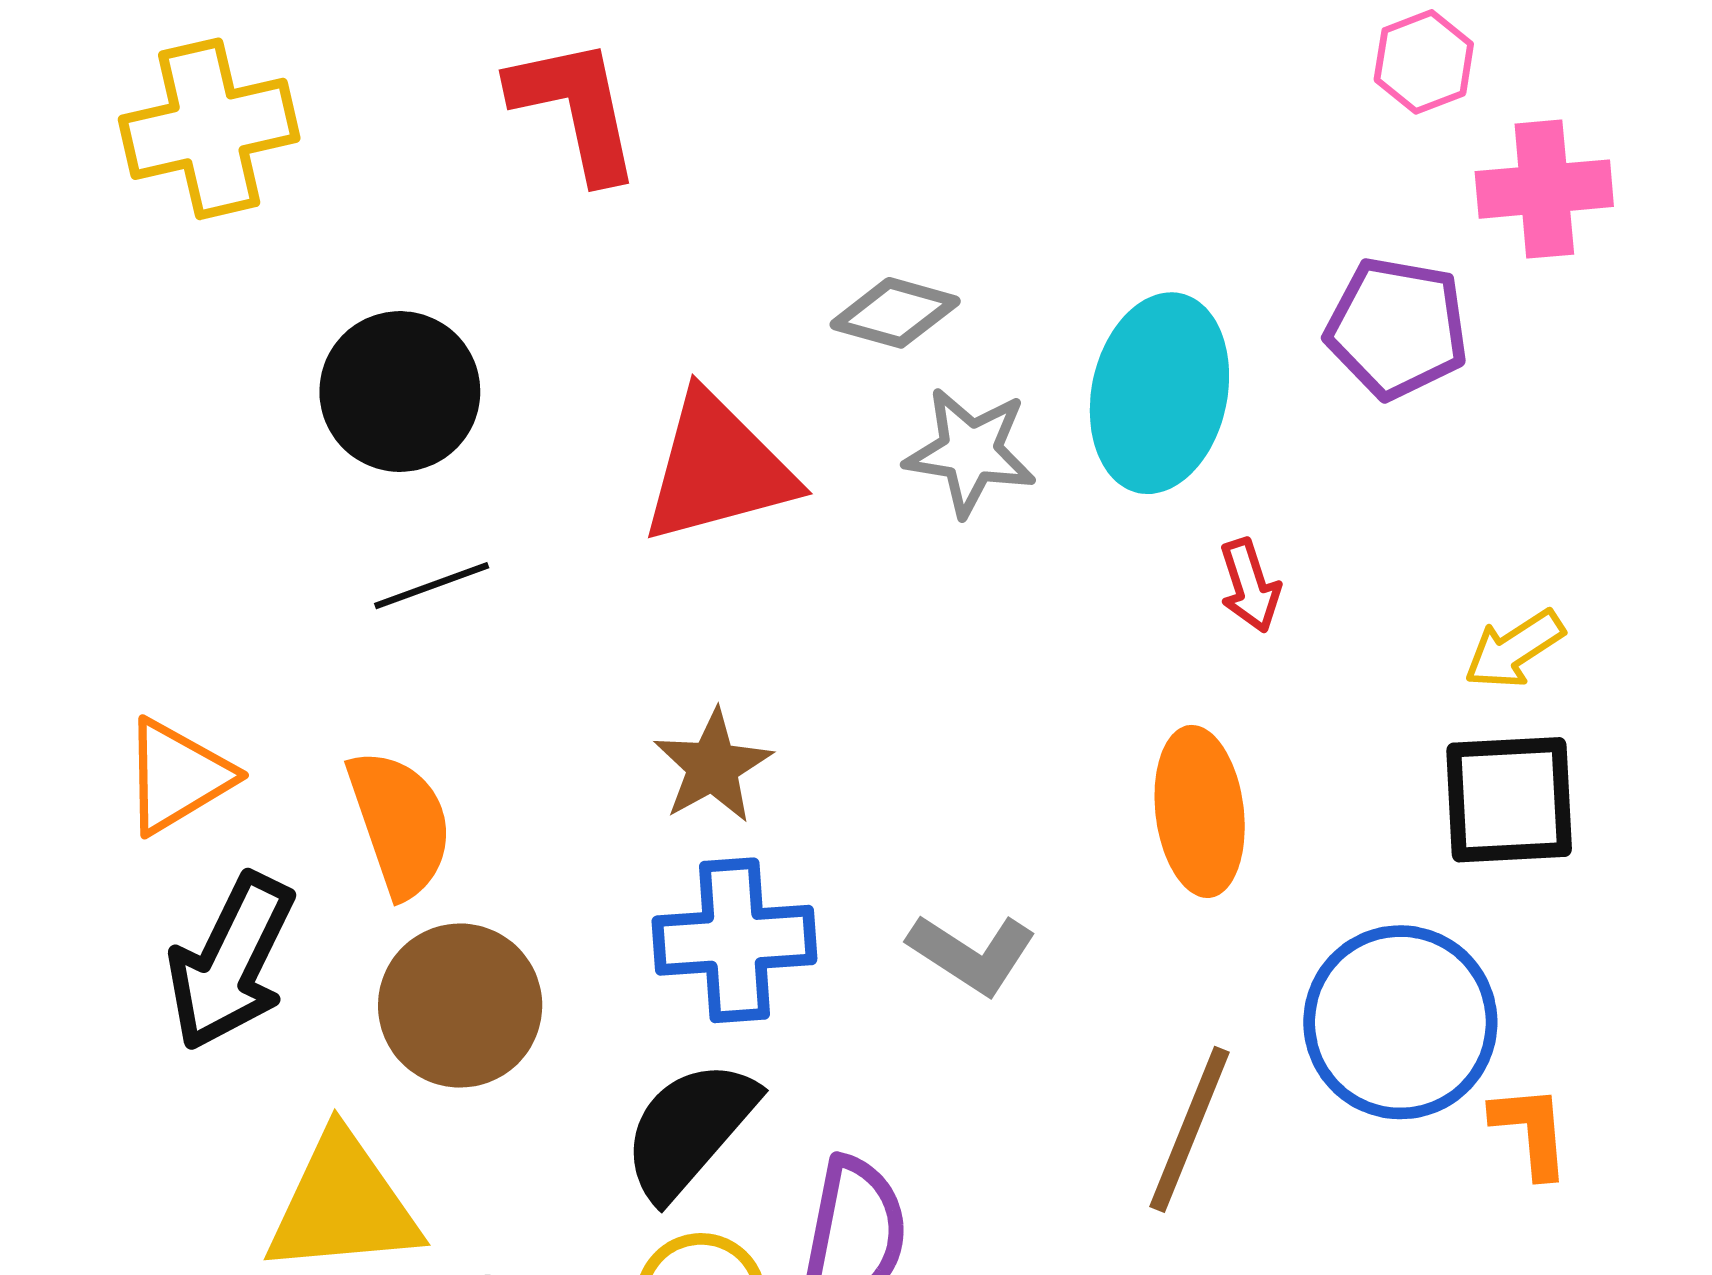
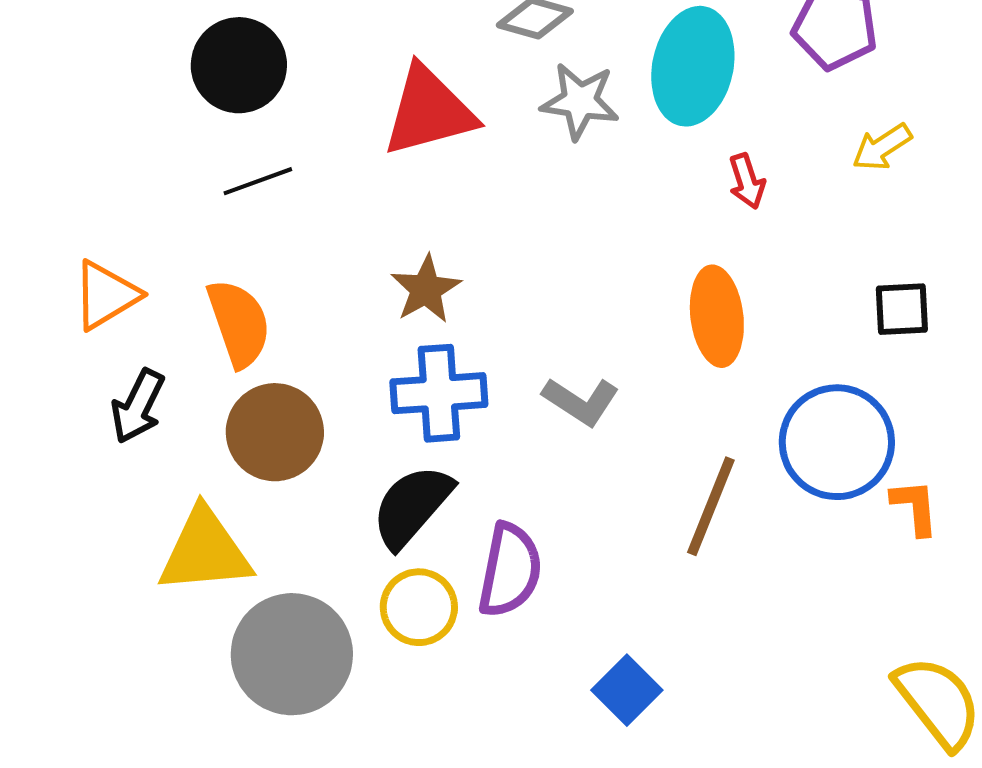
yellow arrow: (1514, 649) -> (882, 147), moved
black square: (1509, 800) -> (902, 309), size x0.7
black arrow: (231, 962) -> (138, 406), size x0.7

